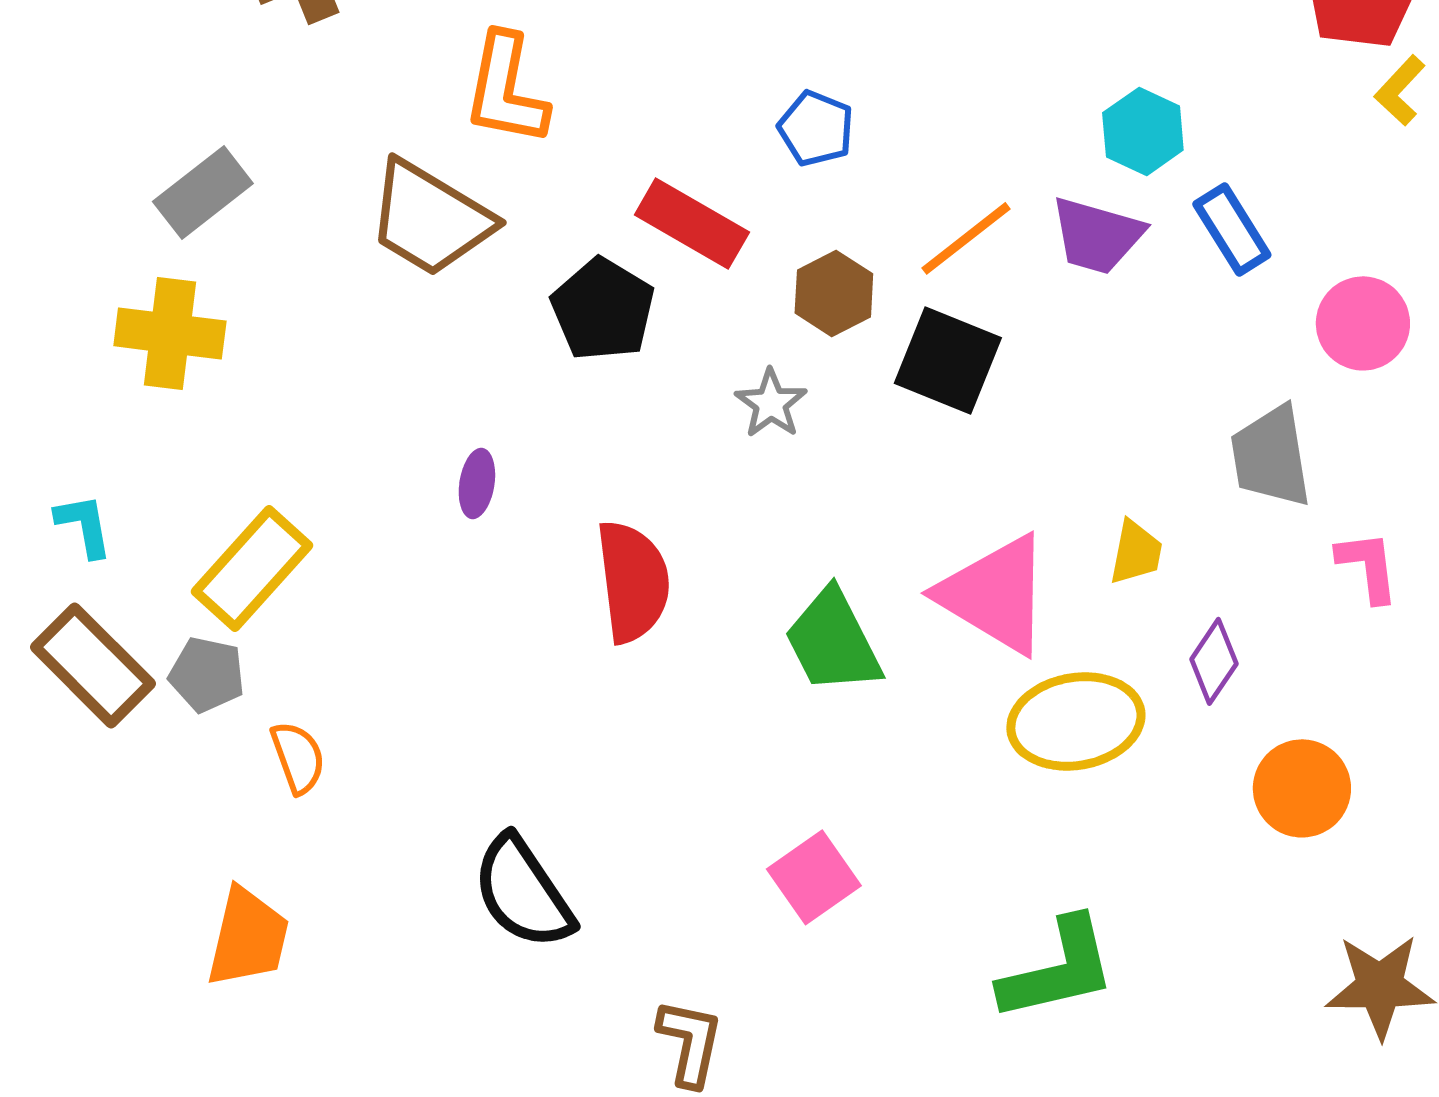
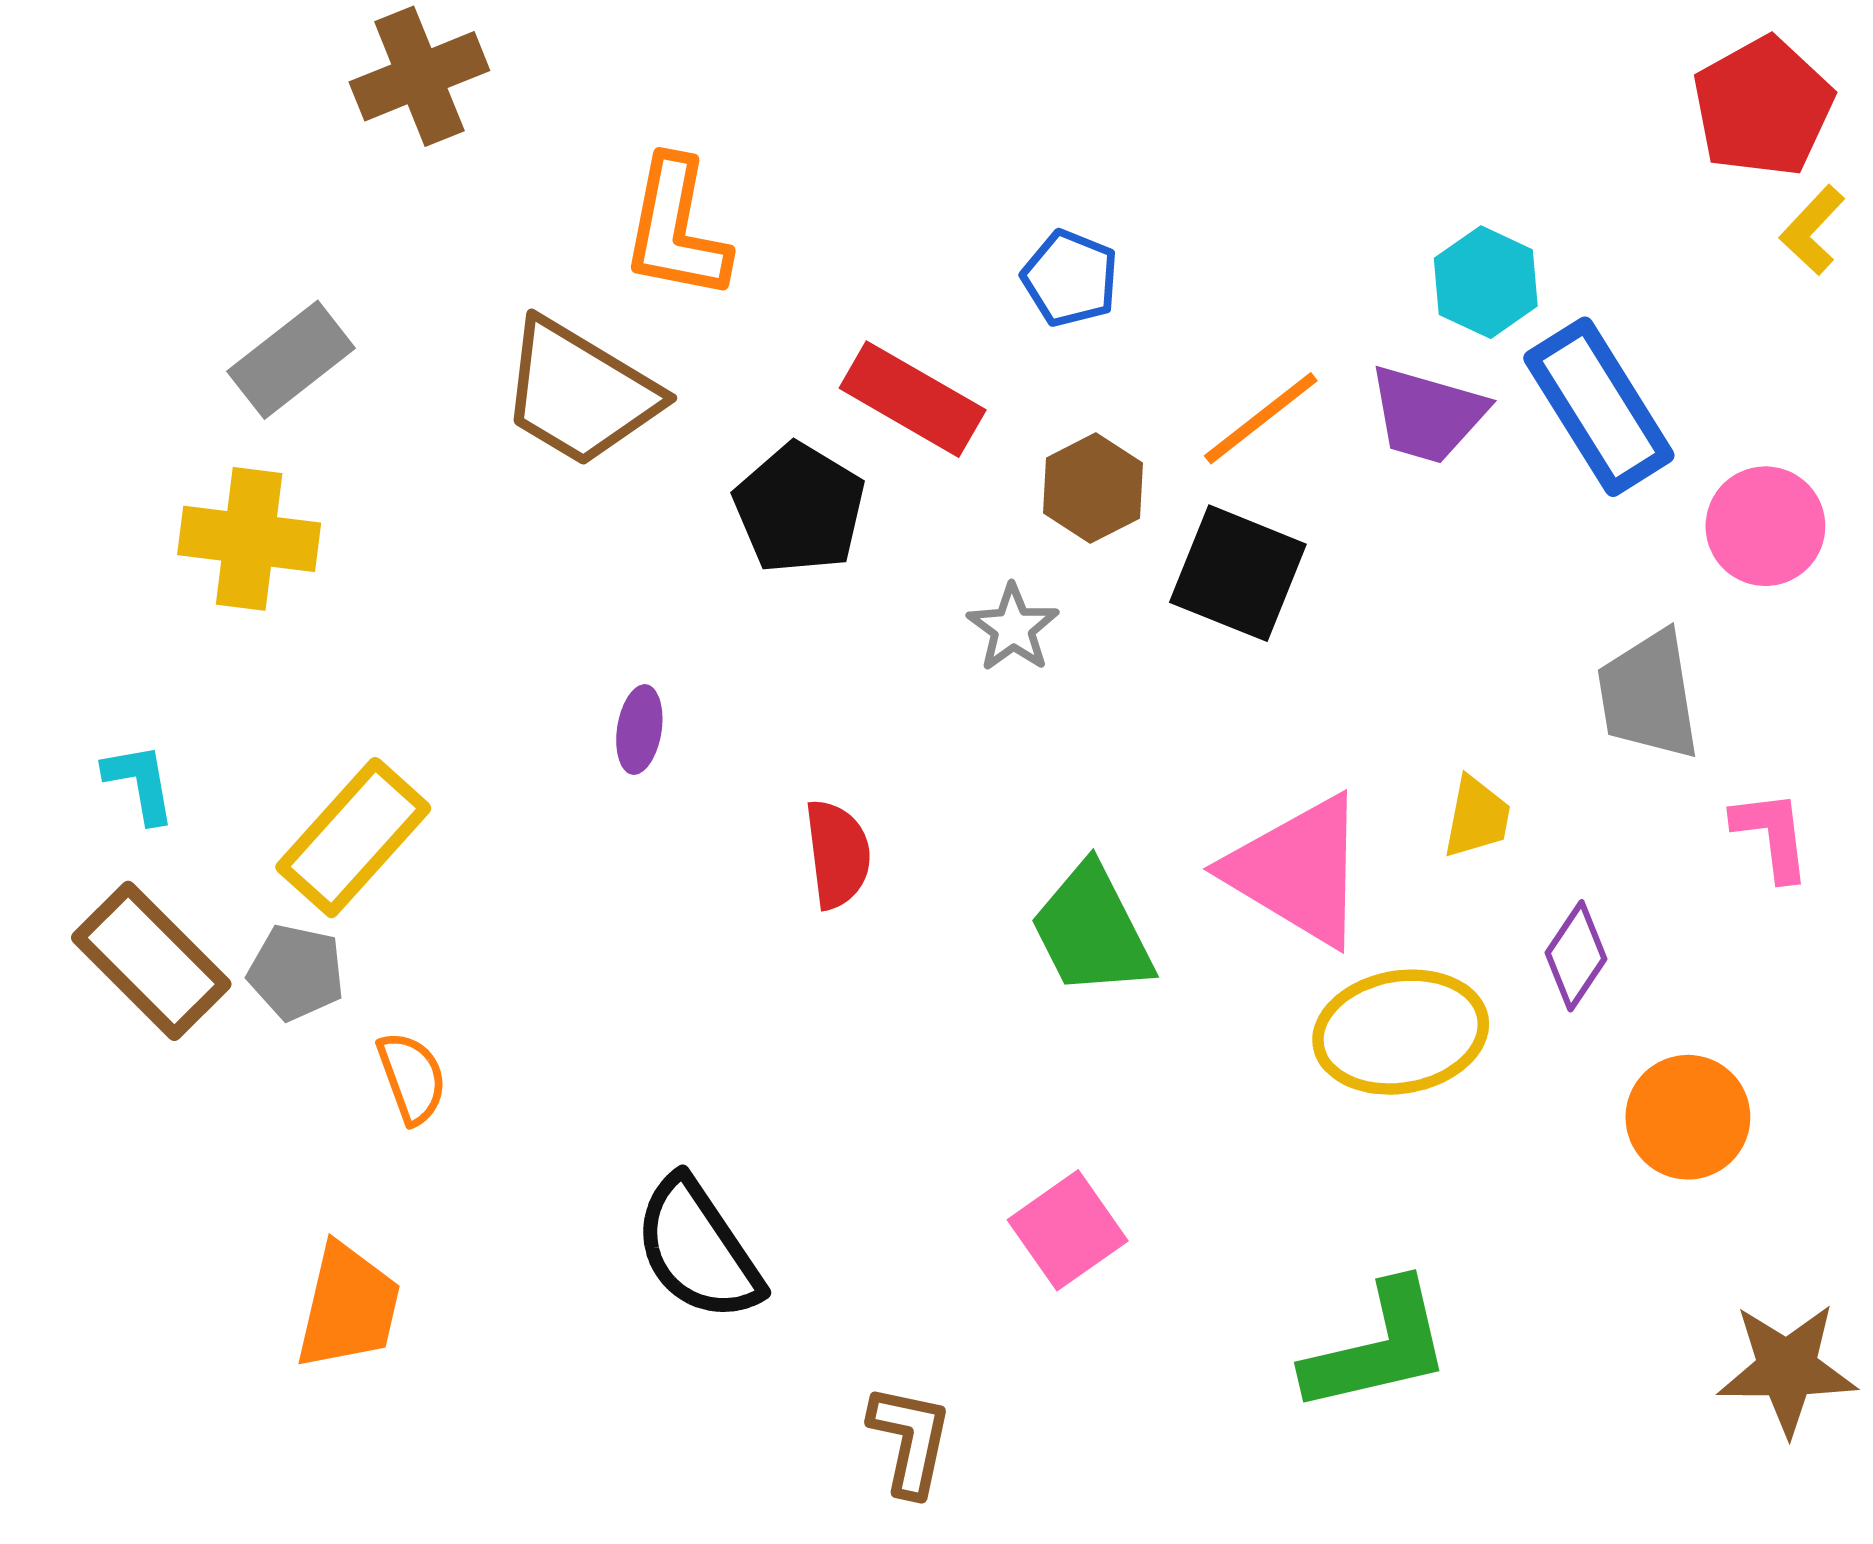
blue rectangle: (1232, 229) -> (1599, 407), size x1.5
red semicircle: (633, 581) -> (838, 854), size x0.7

